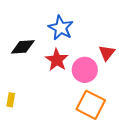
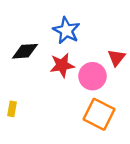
red star: (57, 60) -> (62, 65), turned 30

